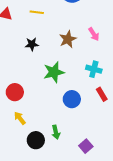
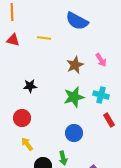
black star: (32, 44) -> (30, 86), moved
green star: (54, 72) -> (74, 97), moved
blue circle: (72, 99) -> (74, 133), moved

